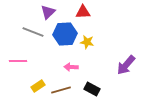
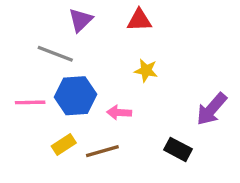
blue hexagon: (65, 34) -> (75, 96), moved
black rectangle: (92, 89) -> (178, 149), moved

